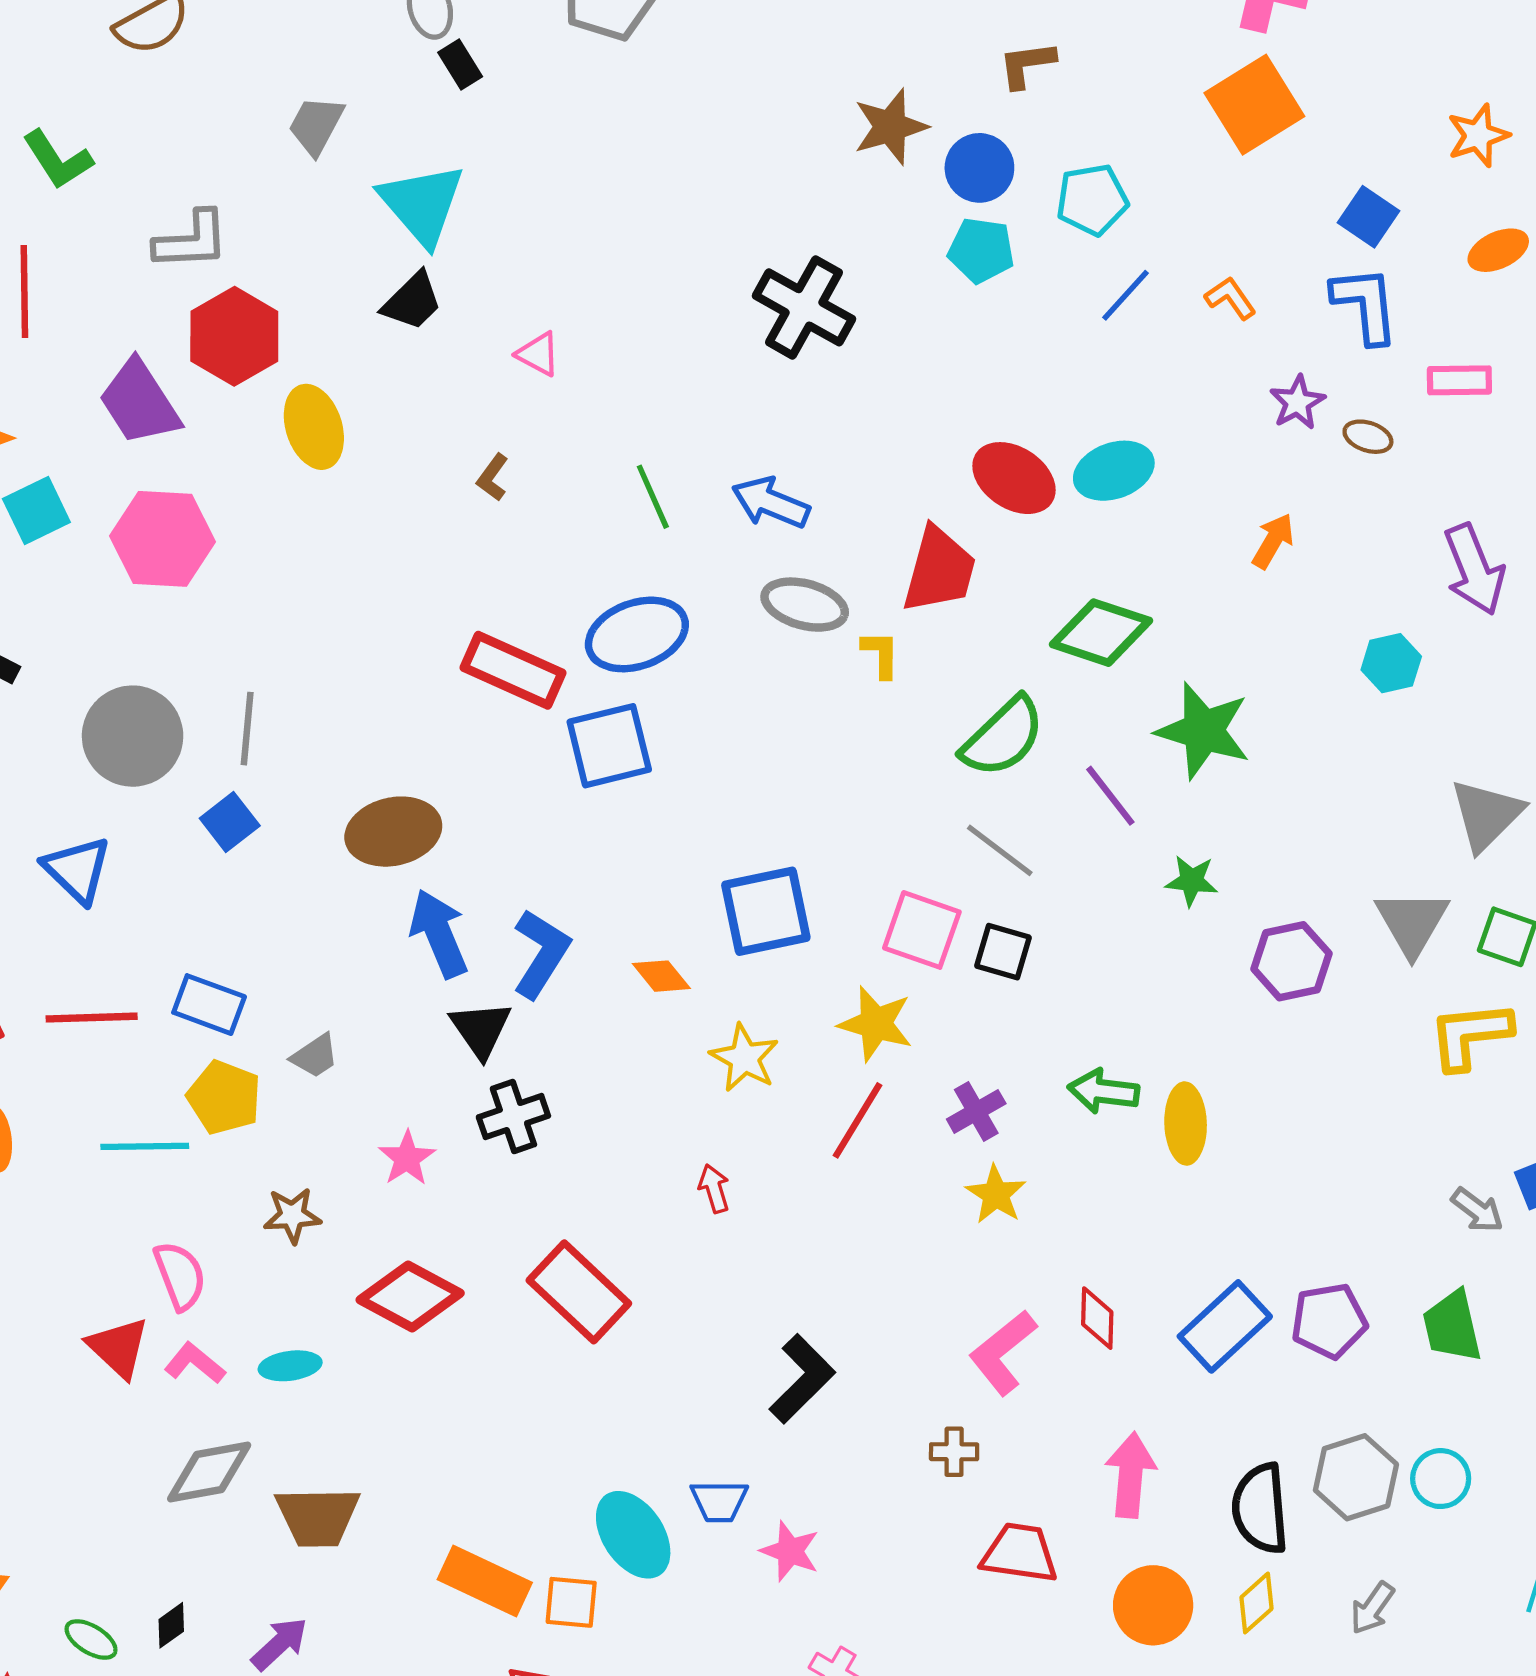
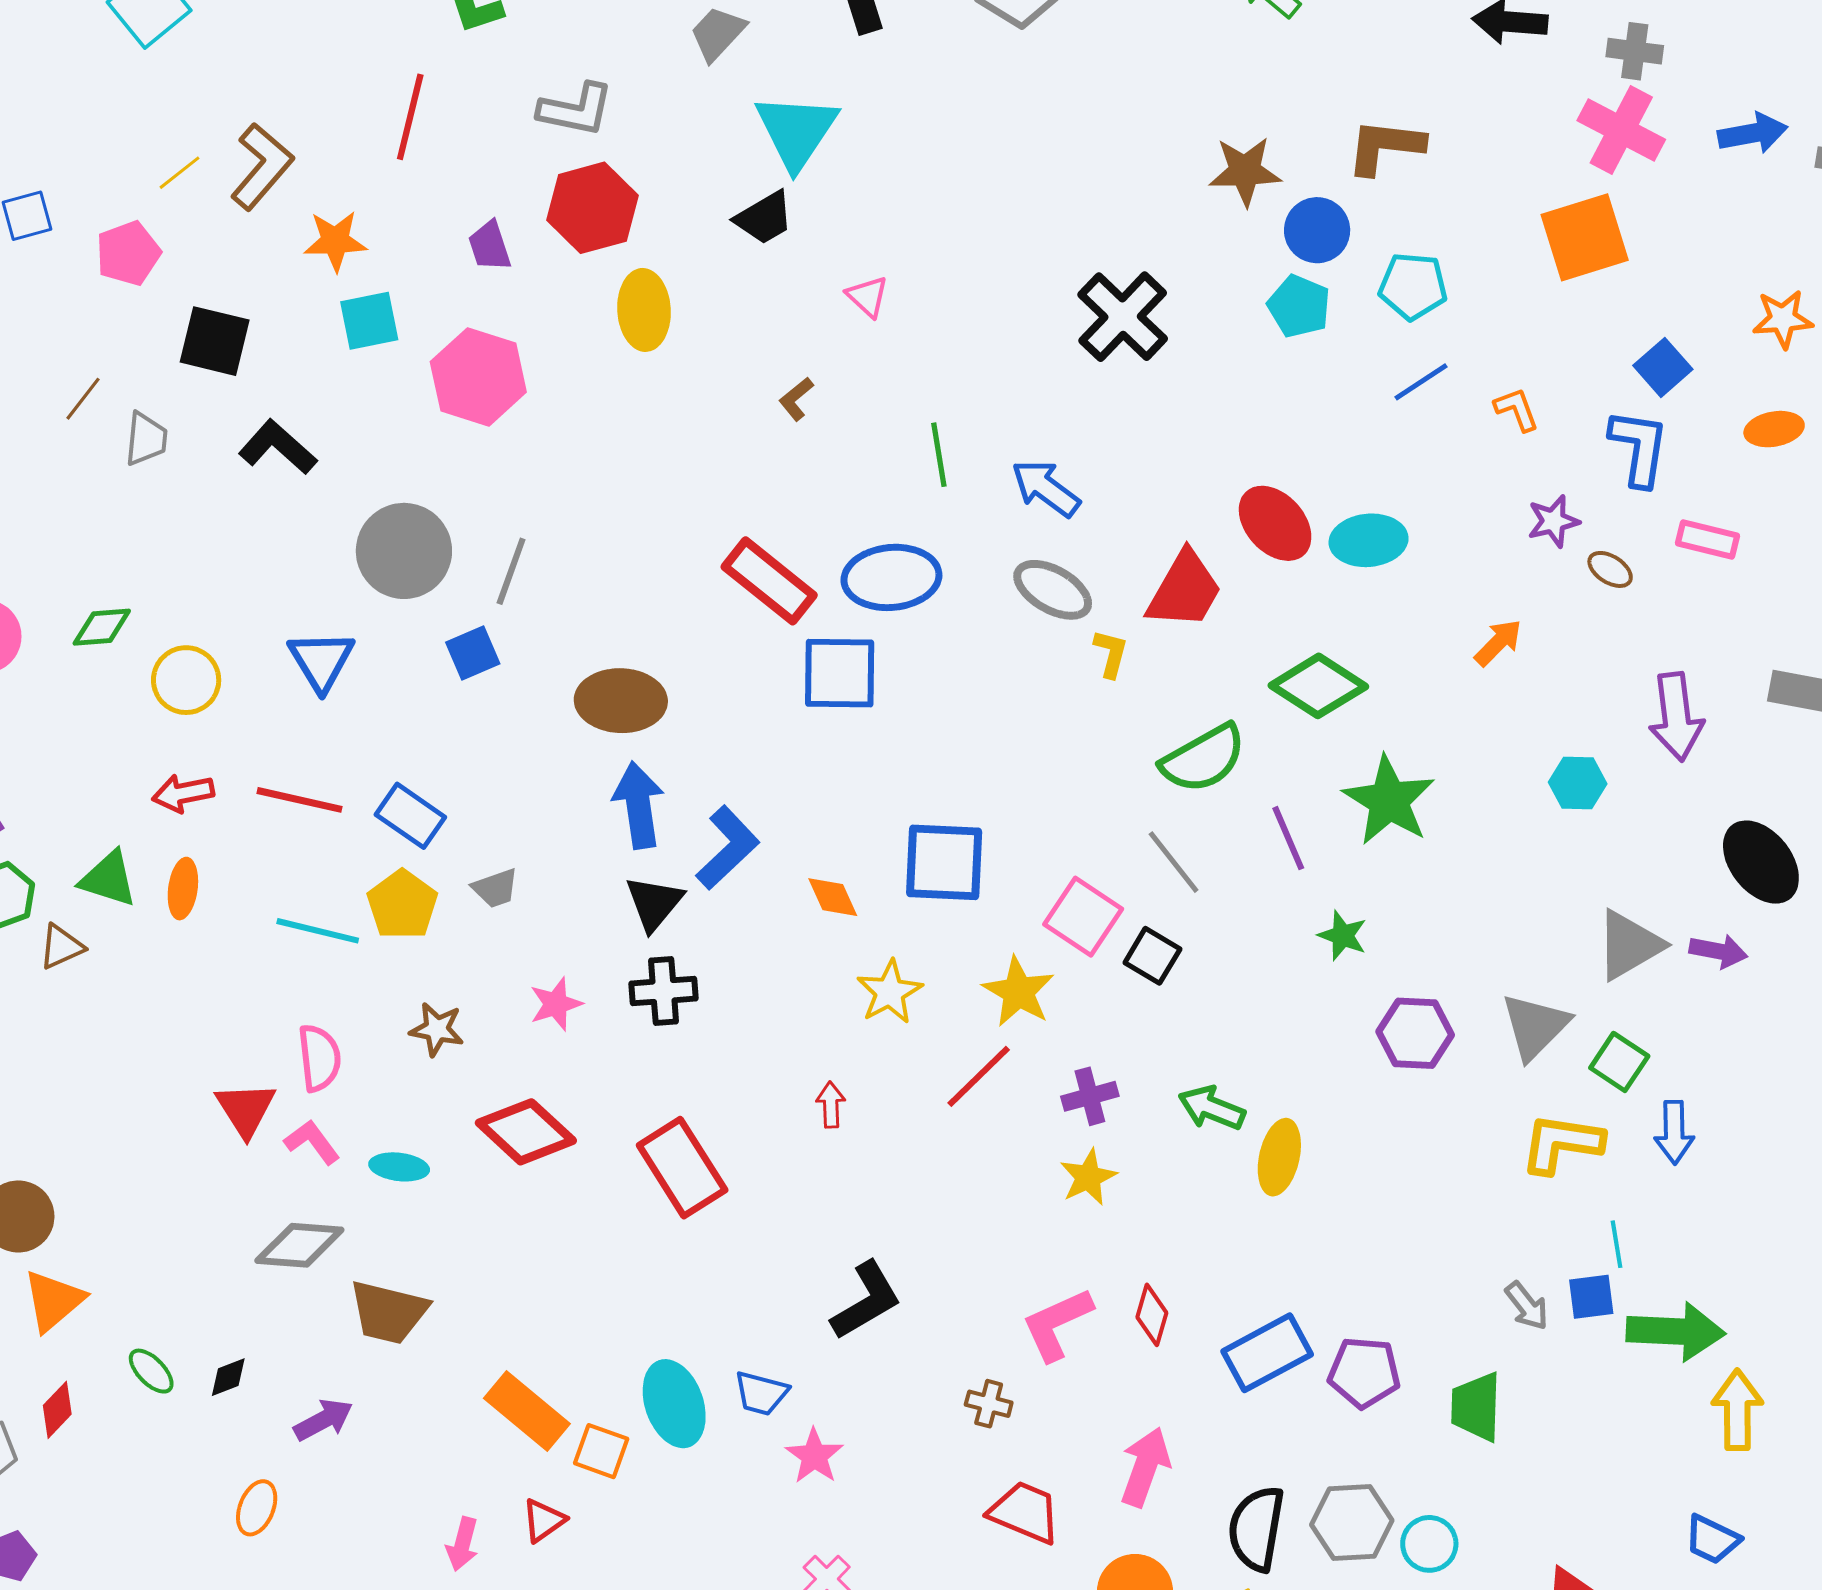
brown L-shape: (1027, 65) -> (1385, 146), size x1.4
purple trapezoid: (139, 402) -> (490, 246), size x0.6

